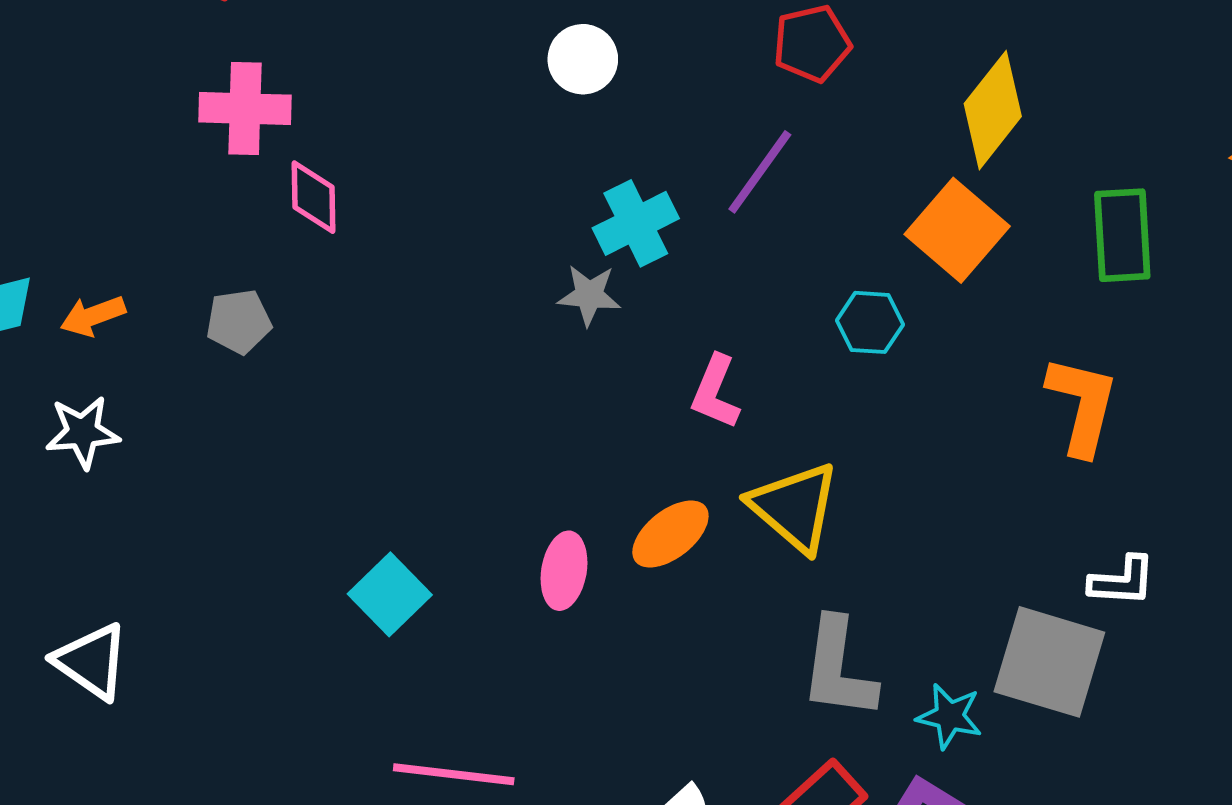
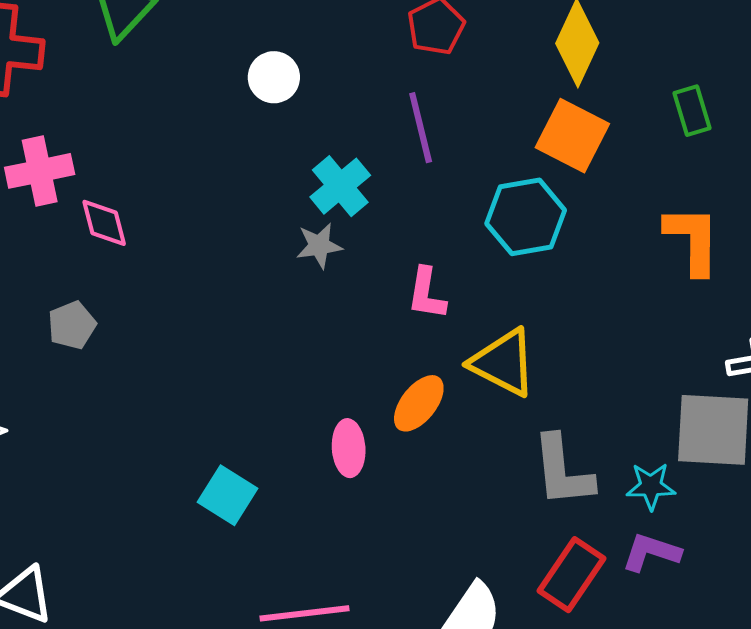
purple line: (760, 172) -> (421, 128), turned -36
green rectangle: (1122, 235) -> (692, 111), size x0.7
cyan hexagon: (870, 322) -> (526, 217), size x1.6

